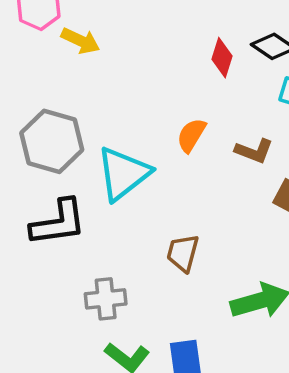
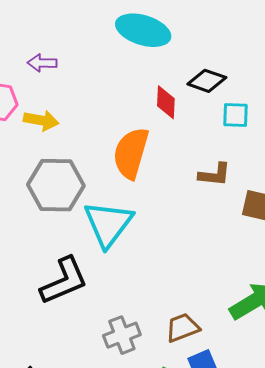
orange semicircle: (191, 135) -> (131, 153), moved, size x1.6
gray hexagon: (52, 141) -> (56, 185), moved
brown trapezoid: (183, 253) -> (182, 328), moved, turned 69

